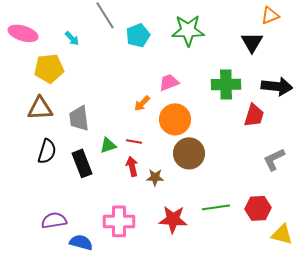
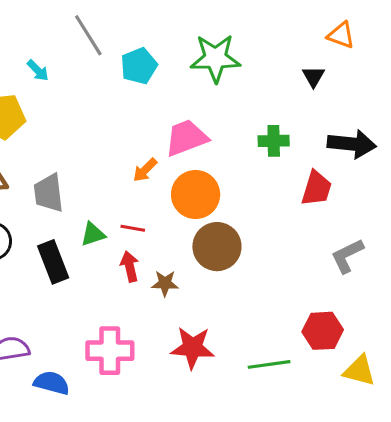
orange triangle: (270, 15) -> (341, 35), turned 42
black triangle: (252, 42) -> (313, 77), size x0.7
pink trapezoid: (169, 82) -> (186, 138), size x1.4
green cross: (226, 84) -> (274, 141), size x0.7
green line: (216, 207) -> (269, 364), moved

